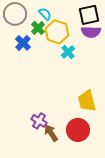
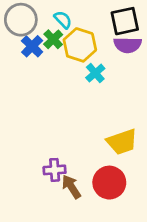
blue cross: (23, 43) -> (32, 46), moved
yellow trapezoid: (87, 101) -> (122, 142), turned -95
purple cross: (39, 121) -> (55, 170), turned -35

